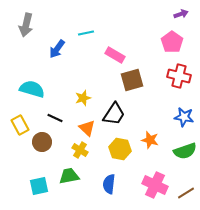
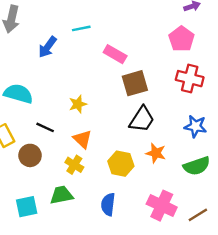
black trapezoid: (114, 114) -> (142, 119), moved

